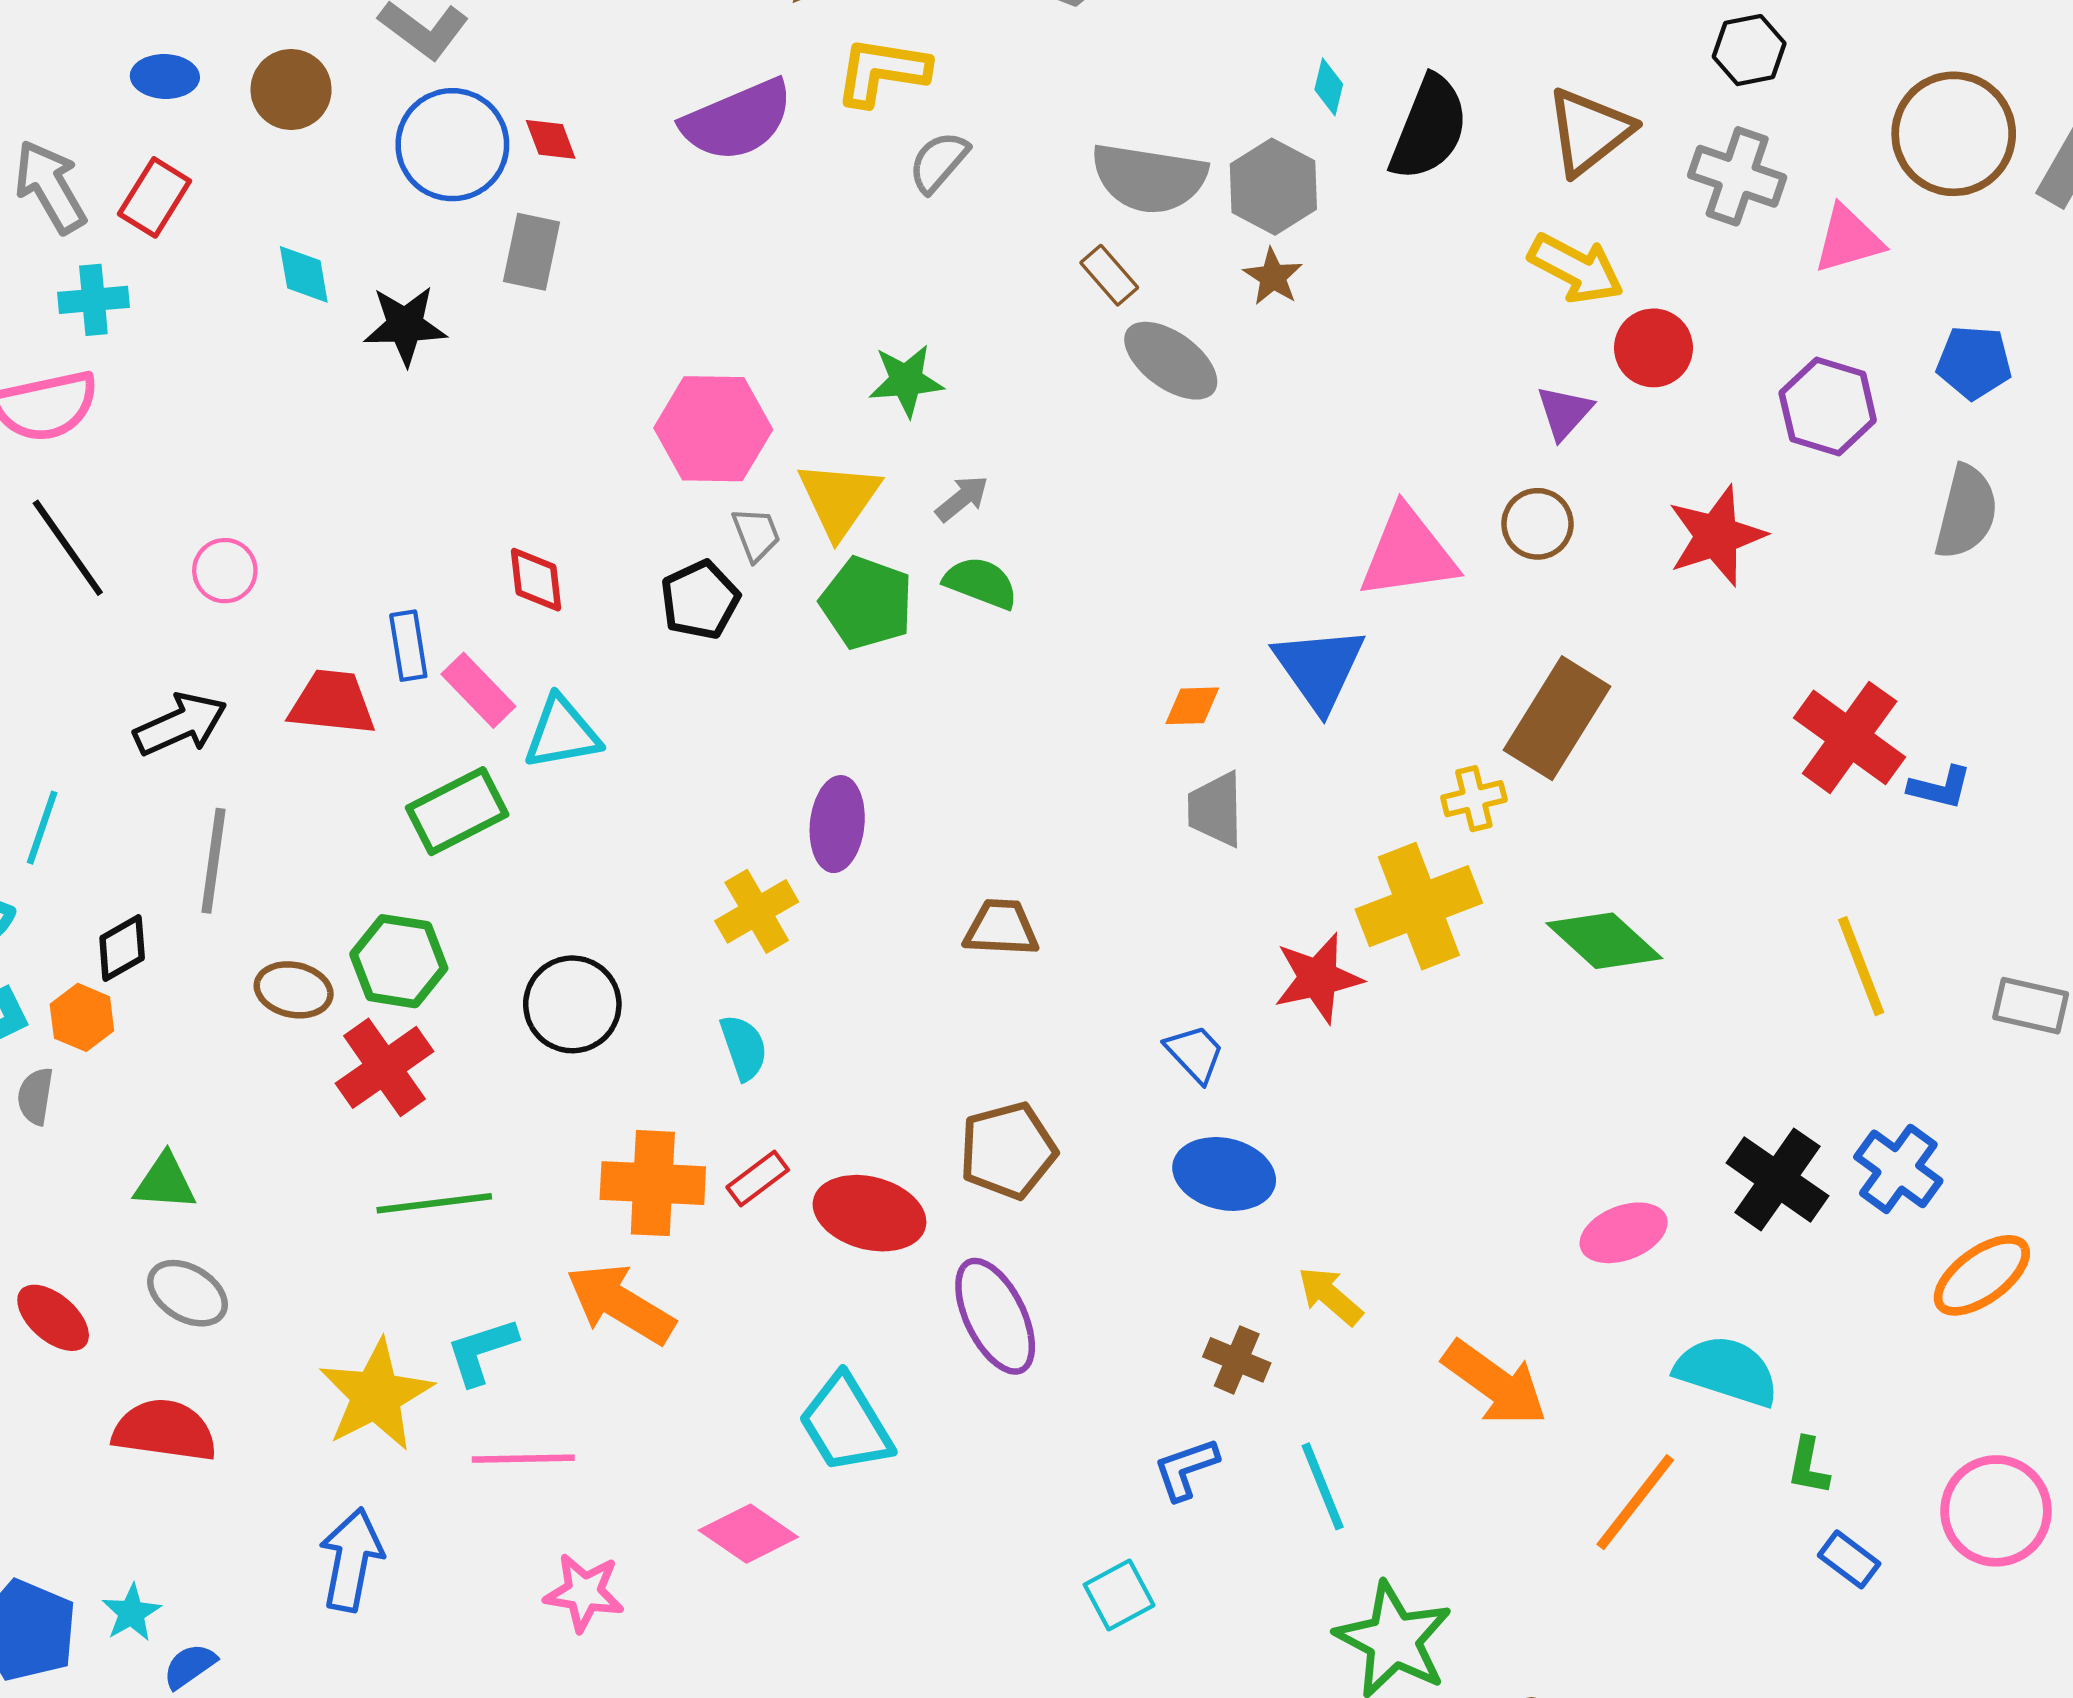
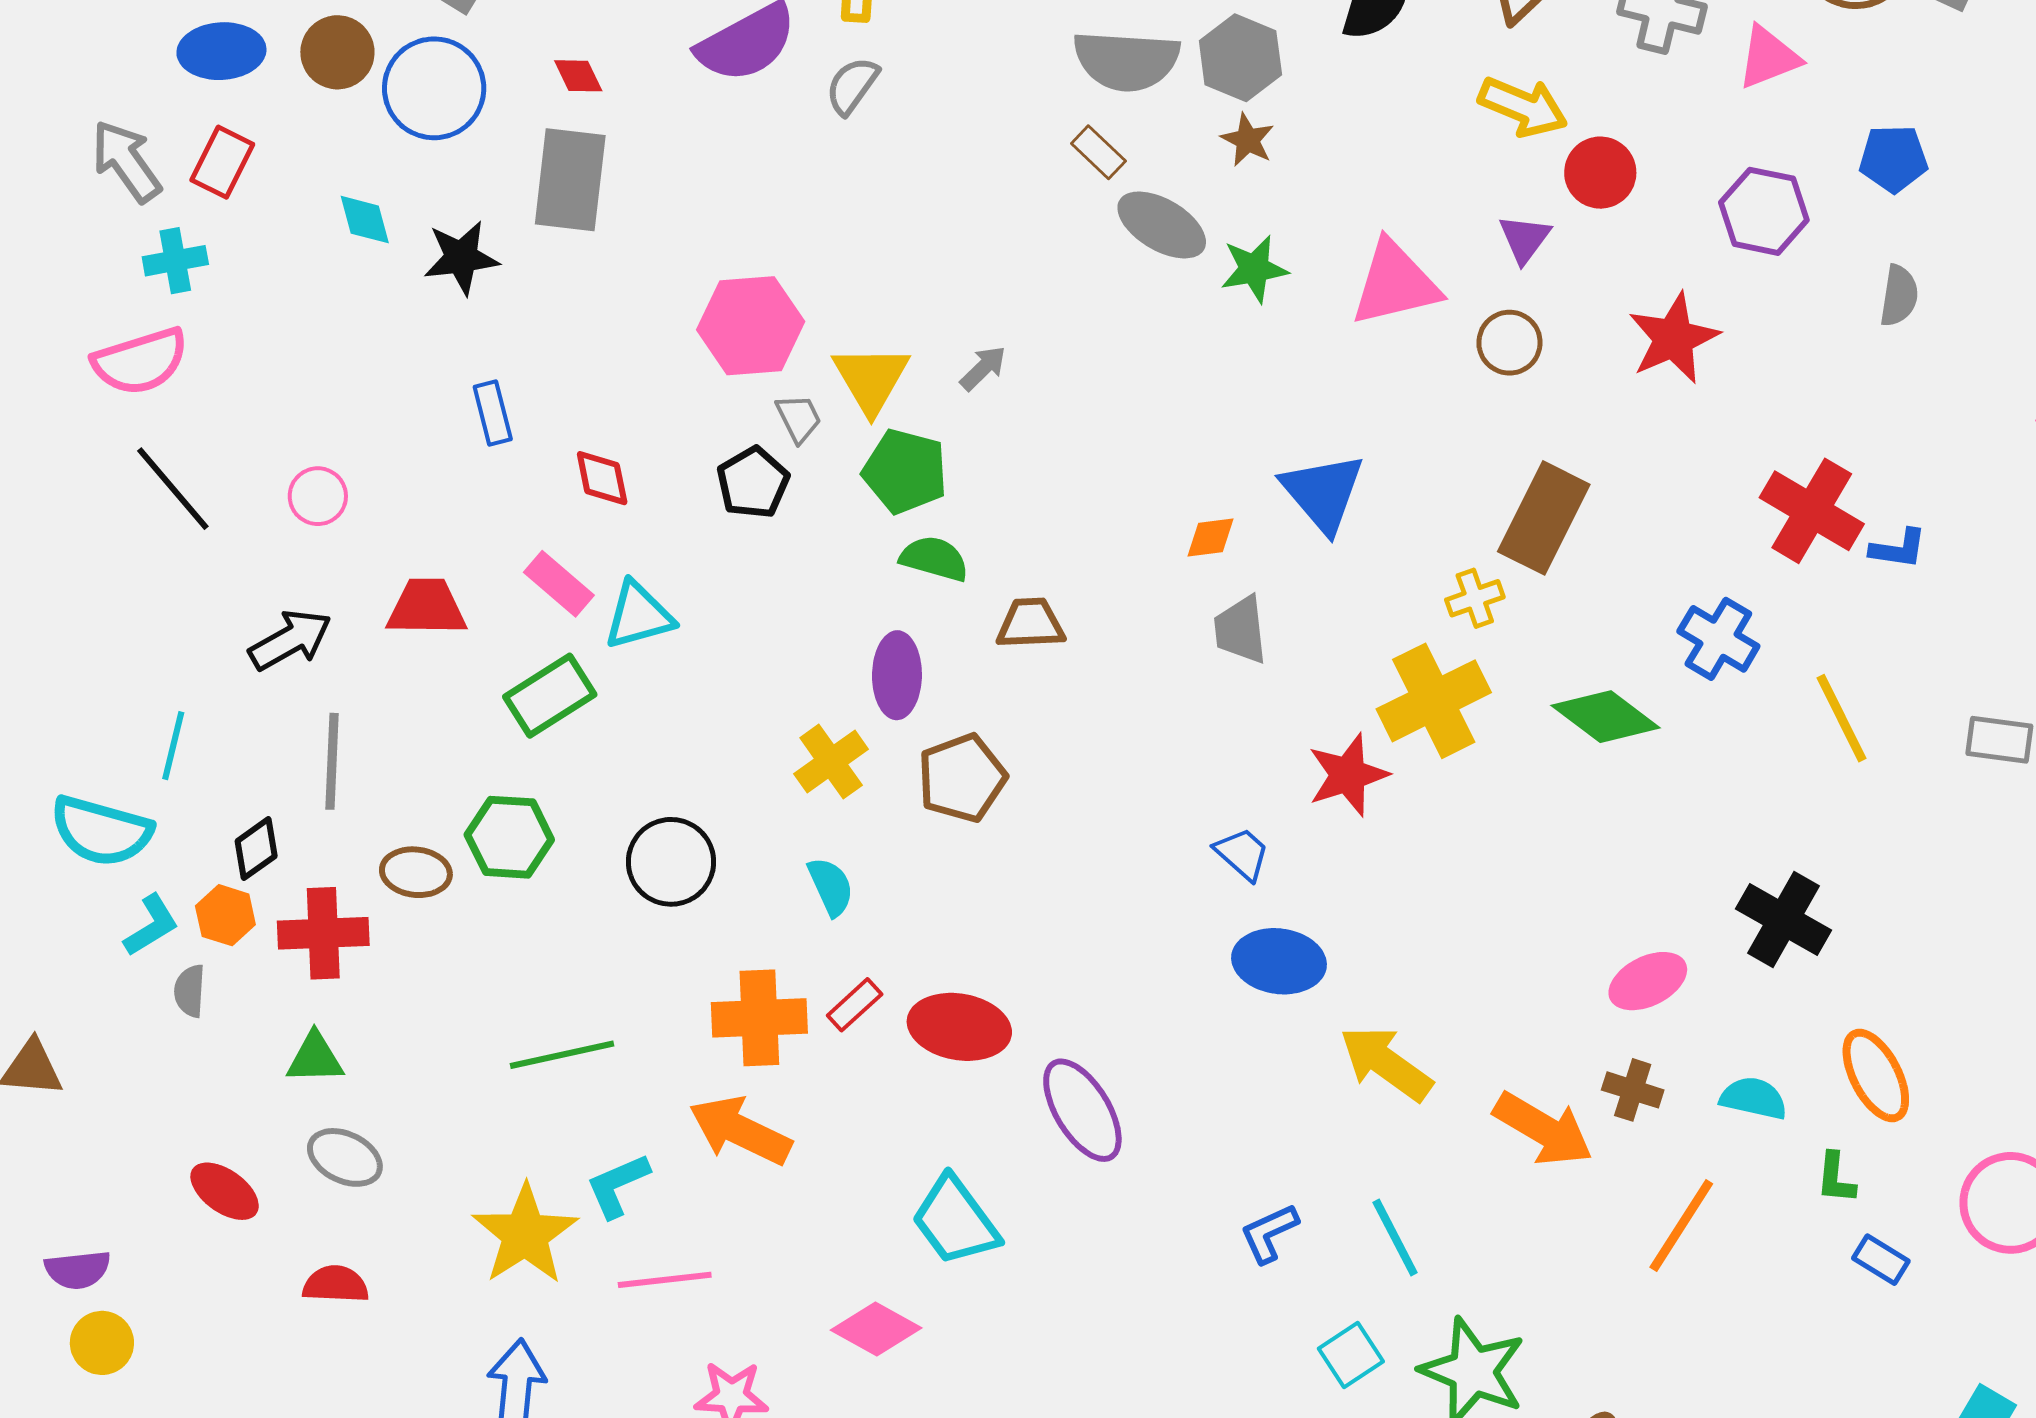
blue ellipse: (165, 76) -> (221, 51), size x1.4
blue circle: (452, 145) -> (434, 88), moved
gray semicircle: (939, 162) -> (852, 86), moved
gray rectangle: (531, 252) -> (570, 180), size x1.5
green star: (906, 381) -> (1254, 269), moved
gray semicircle: (1966, 512) -> (1899, 296), size x0.7
pink triangle: (1408, 553) -> (1395, 283), moved
green semicircle: (981, 583) -> (934, 559), moved
blue rectangle: (408, 646) -> (493, 413), moved
brown trapezoid: (1001, 928) -> (1031, 624), moved
red cross: (384, 1067) -> (323, 933), moved, turned 38
brown pentagon: (1008, 1151) -> (962, 778), moved
blue cross: (1898, 1169) -> (1718, 639), moved
orange ellipse: (1982, 1275) -> (1876, 1075), moved, turned -76
yellow arrow: (1330, 1296) -> (1386, 1063), size x1.5
brown cross: (1237, 1360) -> (1633, 1090), moved
cyan semicircle: (1727, 1371) -> (1754, 1098), size x0.7
red semicircle: (165, 1430) -> (336, 1284), size x0.7
cyan square: (1119, 1595) -> (1351, 1355), moved

